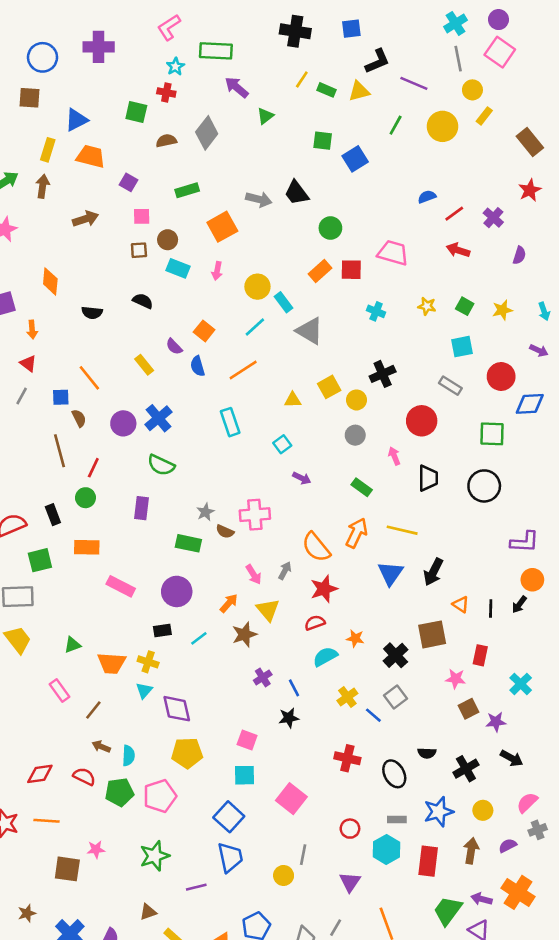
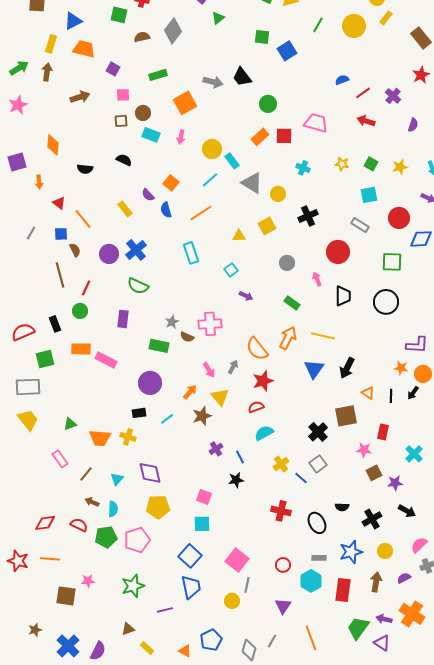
red triangle: (28, 363) -> (59, 203), moved
yellow circle: (356, 400) -> (278, 194), moved
pink rectangle: (121, 586) -> (106, 360), moved
orange star: (355, 638) -> (401, 368), moved
cyan triangle: (144, 690) -> (117, 479), moved
pink square: (291, 799) -> (237, 560), moved

